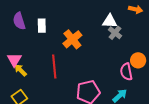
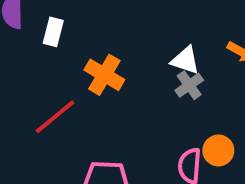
orange cross: (72, 39) -> (104, 75), turned -36
red line: (54, 66) -> (55, 117), turned 40

